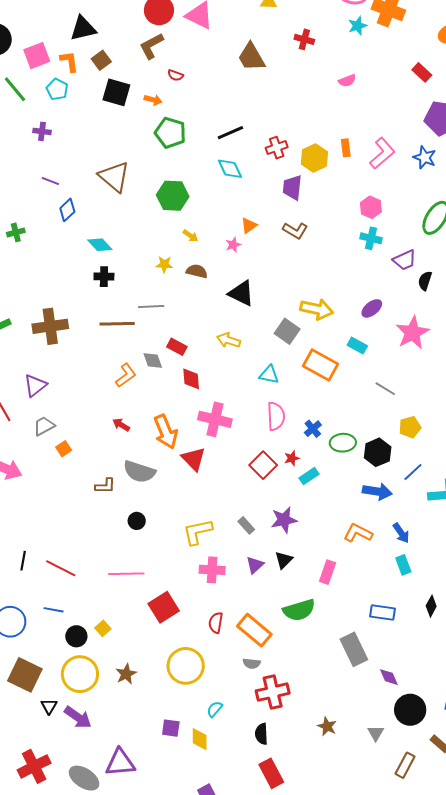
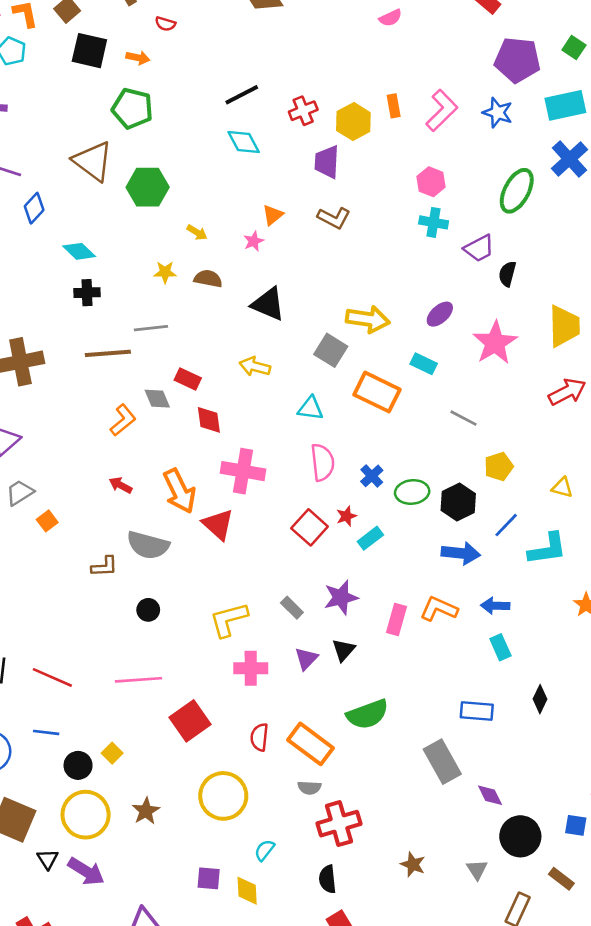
green pentagon: (170, 133) -> (132, 109), moved
green hexagon: (173, 196) -> (148, 187), moved
blue arrow: (401, 533) -> (495, 606), turned 130
pink rectangle: (328, 572) -> (396, 619), moved

